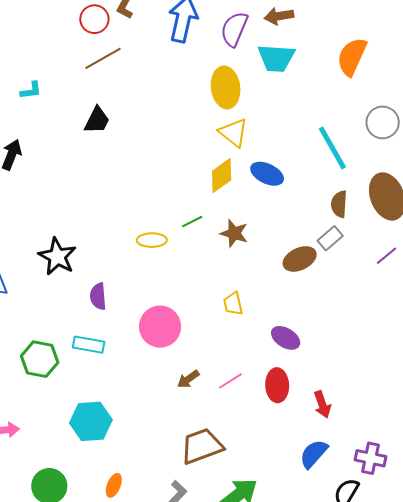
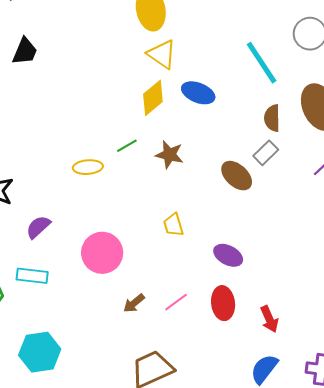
brown ellipse: (300, 259) -> (237, 176), turned 72
purple semicircle: (98, 296) -> (38, 227), turned 56

